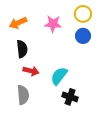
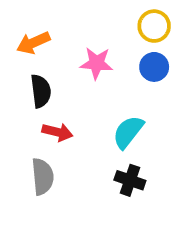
pink star: (53, 24) -> (96, 63), moved
cyan semicircle: (59, 76) -> (128, 132), moved

